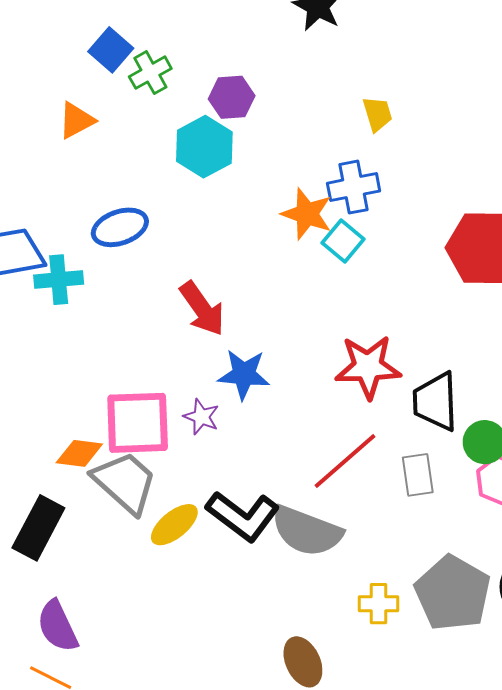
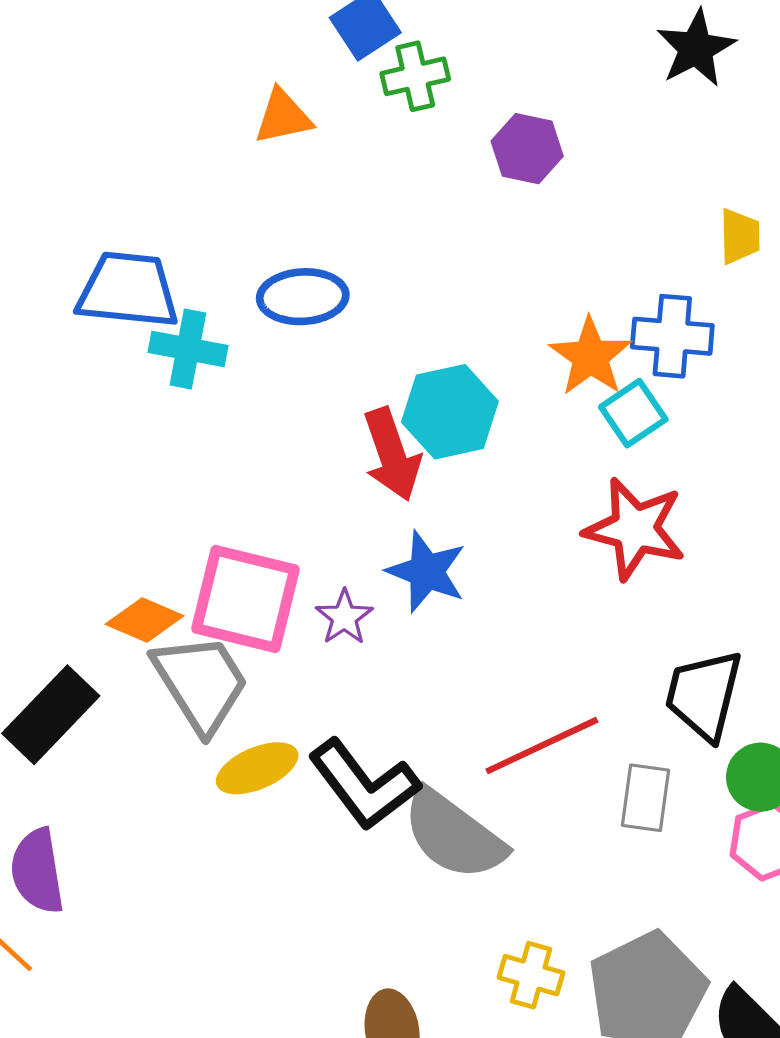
cyan hexagon: (204, 147) -> (450, 412), moved
red star: (368, 367) -> (635, 529), moved

